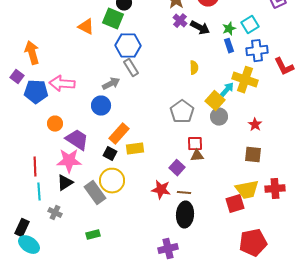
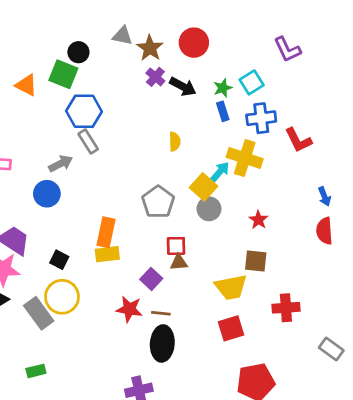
orange rectangle: (119, 134) -> (106, 232), moved, turned -30
yellow rectangle: (135, 149) -> (107, 254), moved
yellow trapezoid: (247, 190) -> (231, 287), moved

